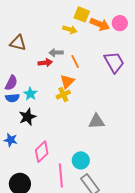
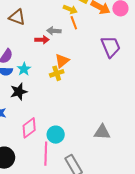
orange line: (75, 61) -> (74, 23), moved
gray triangle: (97, 121) -> (102, 132), moved
cyan circle: (81, 160) -> (56, 135), moved

